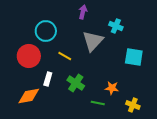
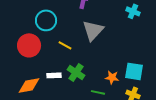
cyan cross: (116, 26) -> (133, 11), moved
cyan square: (134, 57) -> (134, 71), moved
white rectangle: (48, 79) -> (54, 75), moved, turned 72

